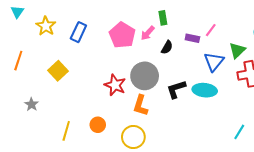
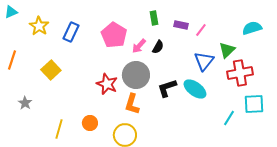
cyan triangle: (17, 12) -> (11, 12), turned 32
pink arrow: (148, 33) -> (139, 46), moved
purple rectangle: (192, 38) -> (181, 25), moved
cyan ellipse: (205, 90) -> (195, 89), turned 30
cyan line: (239, 132) -> (229, 118), moved

